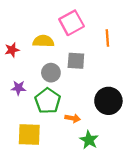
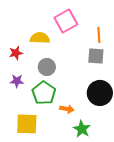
red star: (12, 50) -> (16, 53), moved
gray square: (76, 61) -> (96, 56), moved

